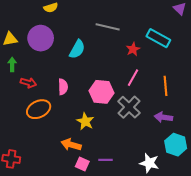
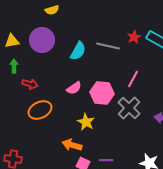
gray line: (108, 27) -> (108, 46), moved
red star: (133, 49) -> (134, 37), moved
pink semicircle: (63, 87) -> (74, 88), moved, turned 56

